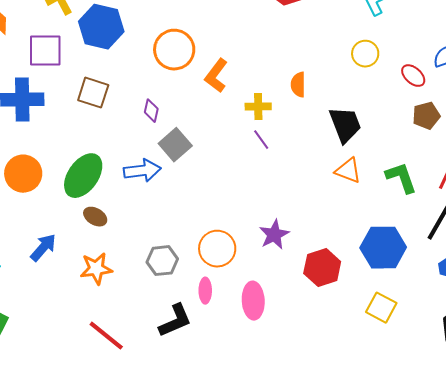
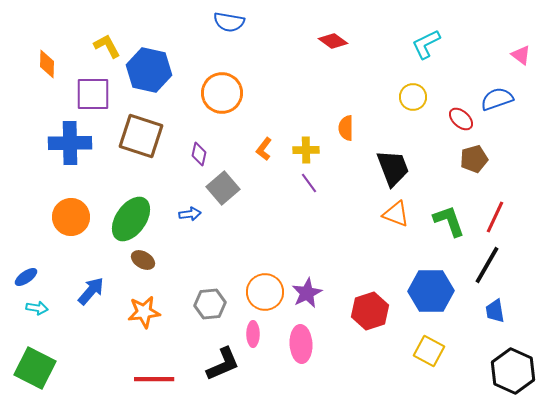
orange L-shape: (216, 76) -> (264, 149), moved, size x0.7
brown square: (93, 93) -> (141, 136), size x1.4
blue arrow: (142, 171) -> (190, 214), size x0.6
purple star: (274, 235) -> (307, 293), moved
red line: (106, 336) -> (154, 379), turned -39

